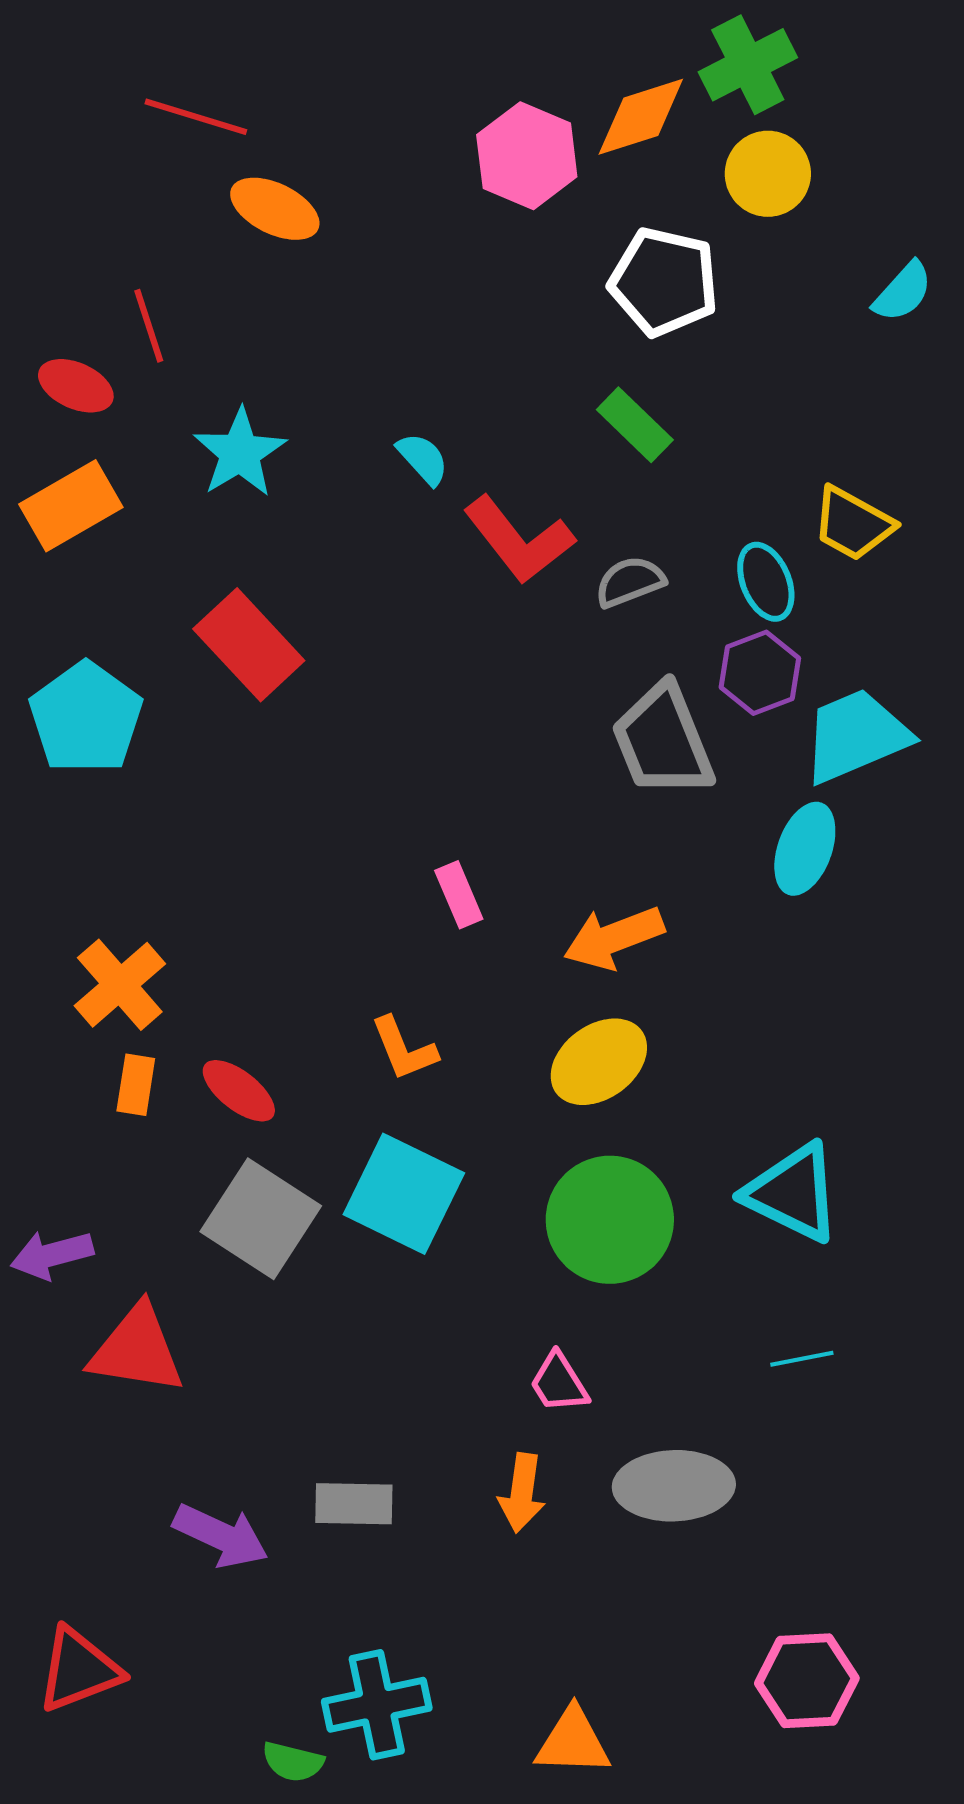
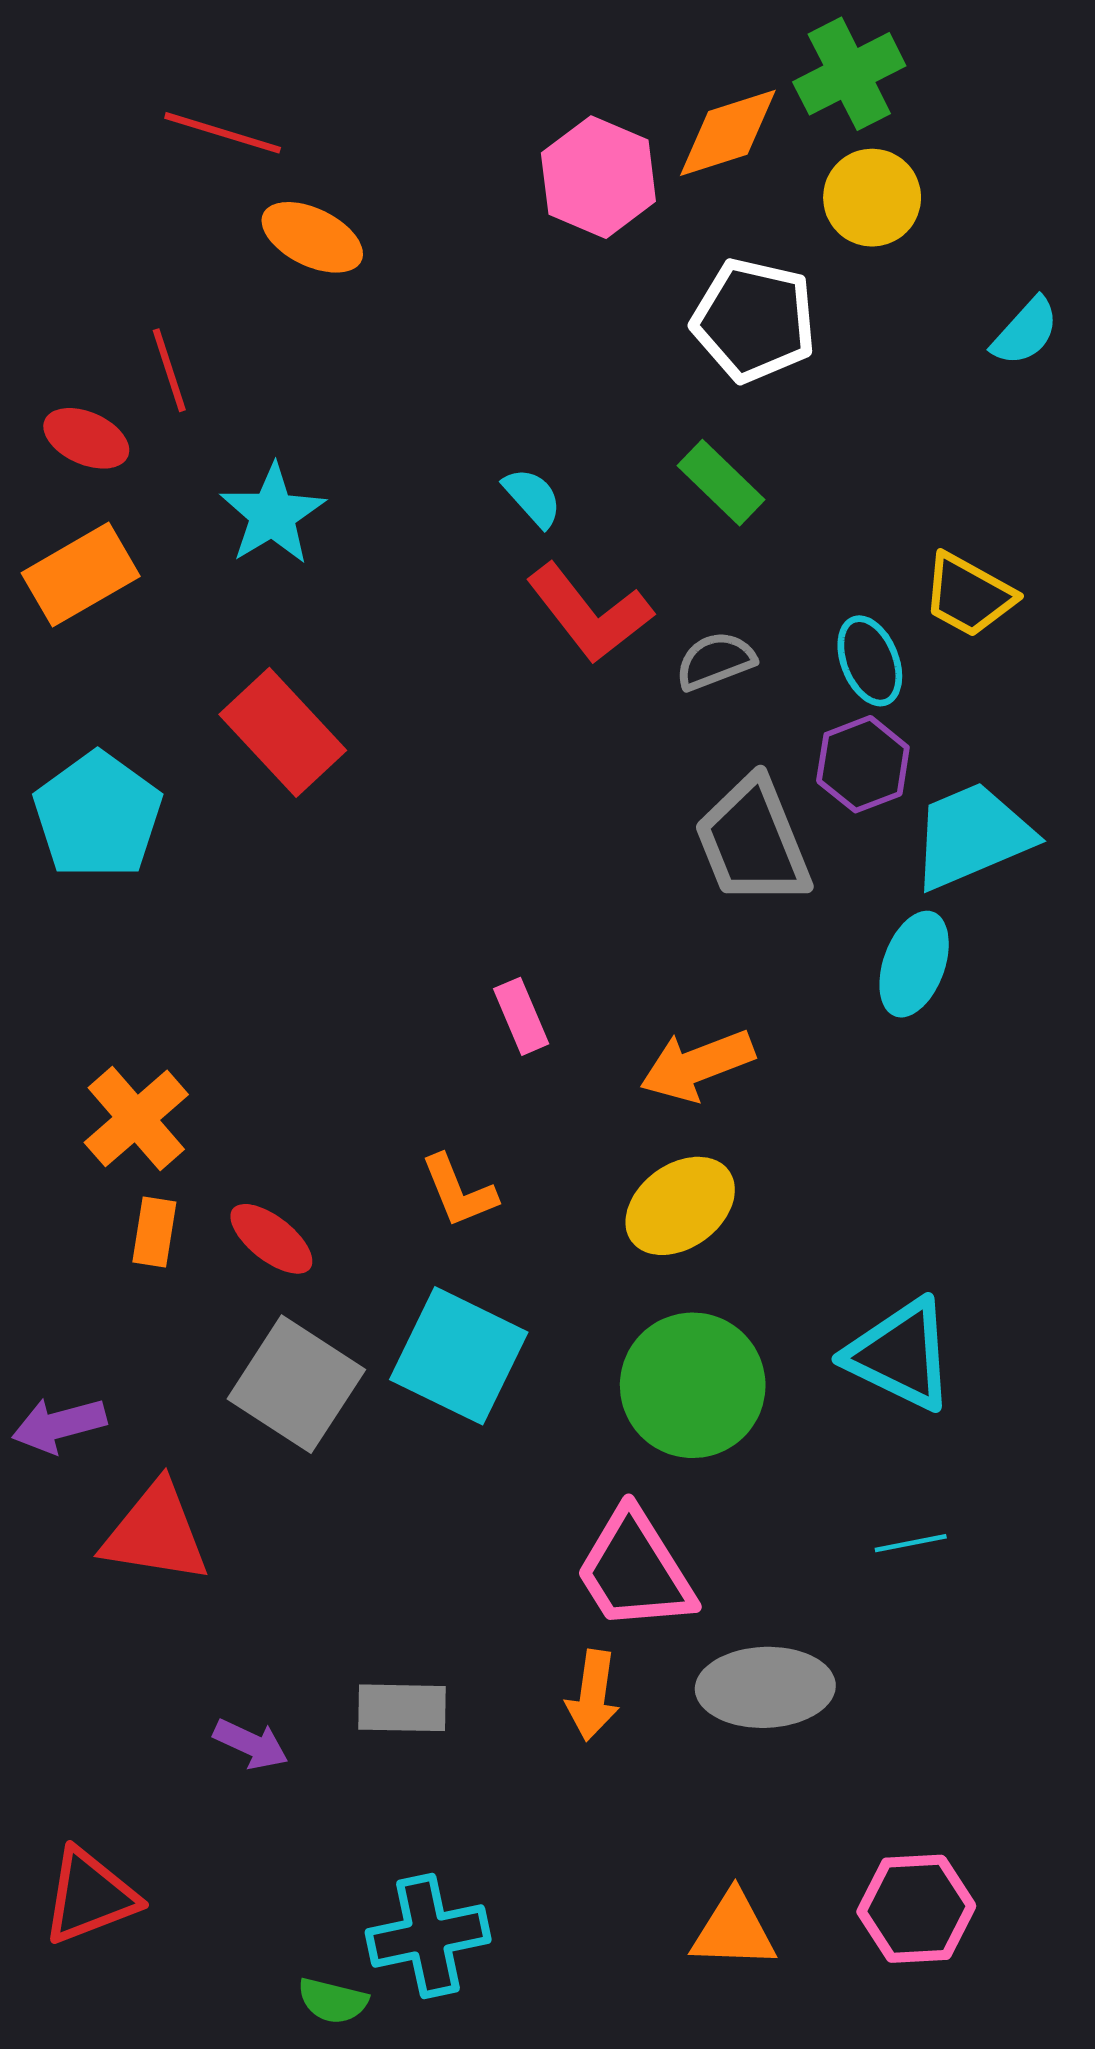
cyan semicircle: (423, 459) -> (533, 497), moved
pink trapezoid: (559, 1383) -> (635, 1570), size x1.8
purple arrow: (221, 1536) -> (251, 1744), size x0.7
orange triangle: (573, 1742) -> (734, 1930), moved

